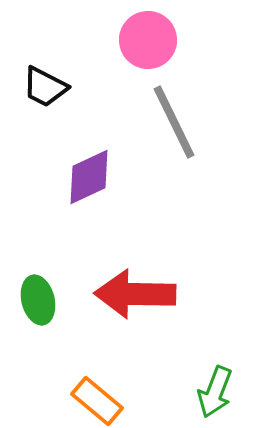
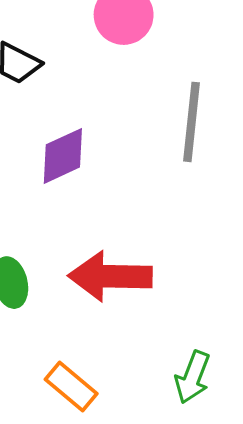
gray line: (174, 122) -> (192, 122), moved, turned 32

